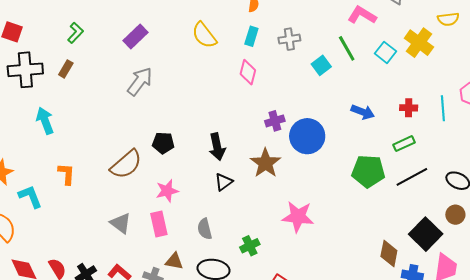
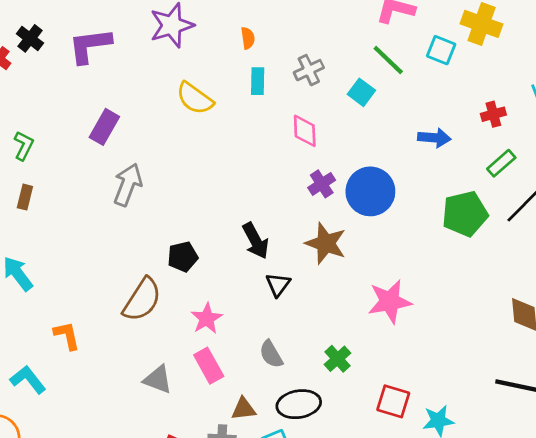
pink diamond: (248, 72) -> (305, 131), moved

